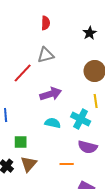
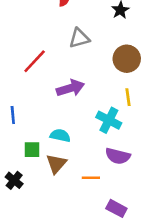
gray triangle: (46, 55) -> (79, 38), moved
cyan semicircle: (53, 123) -> (60, 136), moved
brown triangle: (29, 164) -> (56, 164), moved

